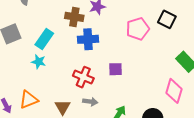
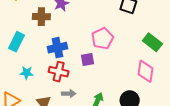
pink pentagon: (138, 29) -> (102, 38), moved
blue cross: (88, 39) -> (57, 48), moved
cyan star: (39, 62) -> (27, 73), moved

